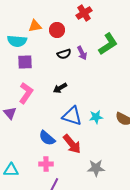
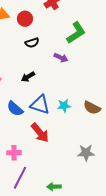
purple arrow: (82, 53) -> (61, 58), moved, turned -40
blue semicircle: (47, 138) -> (15, 109), moved
gray star: (96, 168) -> (86, 153), moved

